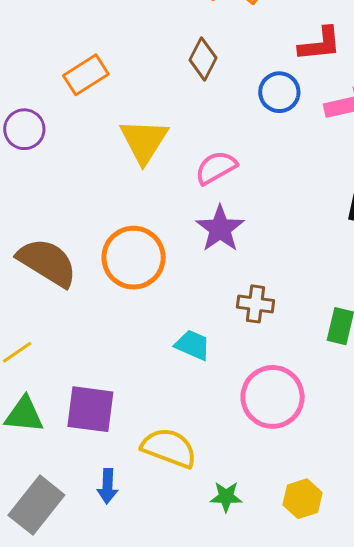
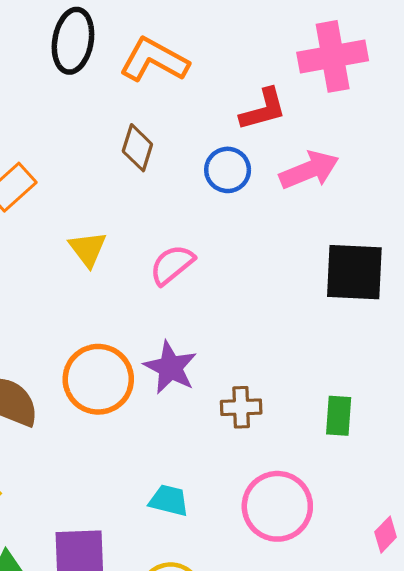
yellow triangle: (144, 141) -> (88, 249), size x0.7
purple star: (220, 229) -> (170, 367), moved
cyan trapezoid: (193, 345) -> (169, 500), moved

